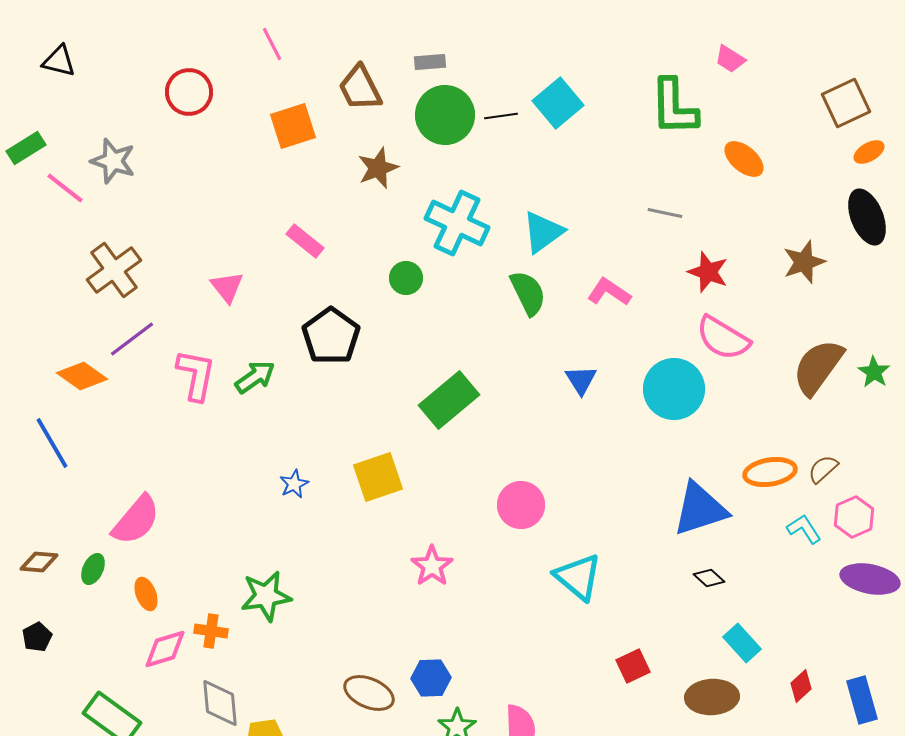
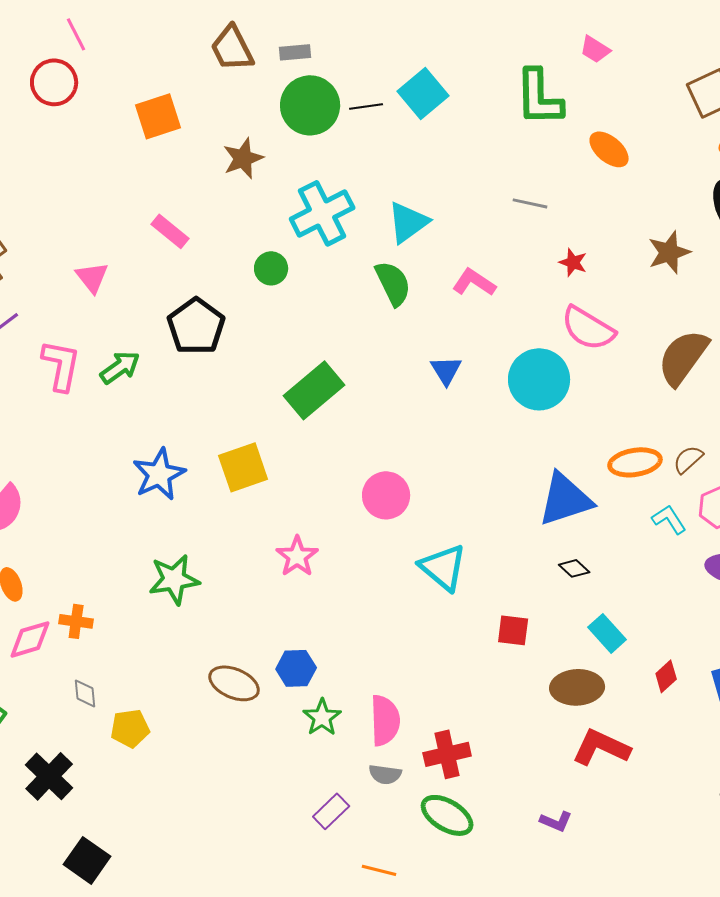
pink line: (272, 44) -> (76, 34), moved
brown trapezoid: (360, 88) -> (232, 48), moved
cyan cross: (457, 223) -> (322, 213), turned 38
red star: (708, 272) -> (573, 262), size x0.7
blue star: (294, 484) -> (159, 474), size x1.8
green star: (266, 596) -> (174, 579), moved
red square: (633, 666) -> (513, 630), moved, turned 32
gray diamond: (220, 703) -> (85, 693), size x0.6

